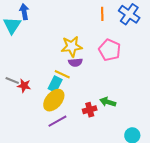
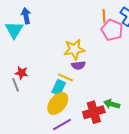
pink pentagon: (110, 50) -> (112, 30), moved
gray line: (12, 80) -> (16, 85), turned 48
red star: (24, 86) -> (21, 73), moved
red cross: (90, 110) -> (94, 112), size x1.5

